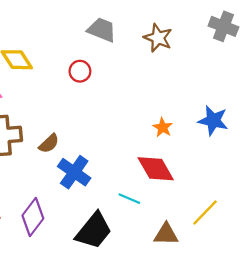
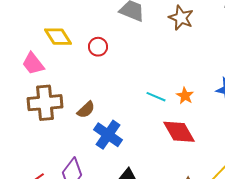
red circle: (80, 71) -> (98, 47), moved
cyan line: (129, 199) -> (156, 97), moved

